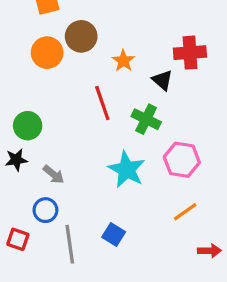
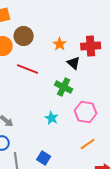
orange star: (123, 61) -> (60, 44), moved
red line: (102, 103) -> (28, 69), moved, turned -50
cyan star: (127, 170) -> (52, 118), size x0.6

